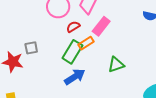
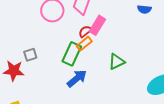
red semicircle: (73, 27) -> (85, 31), moved

